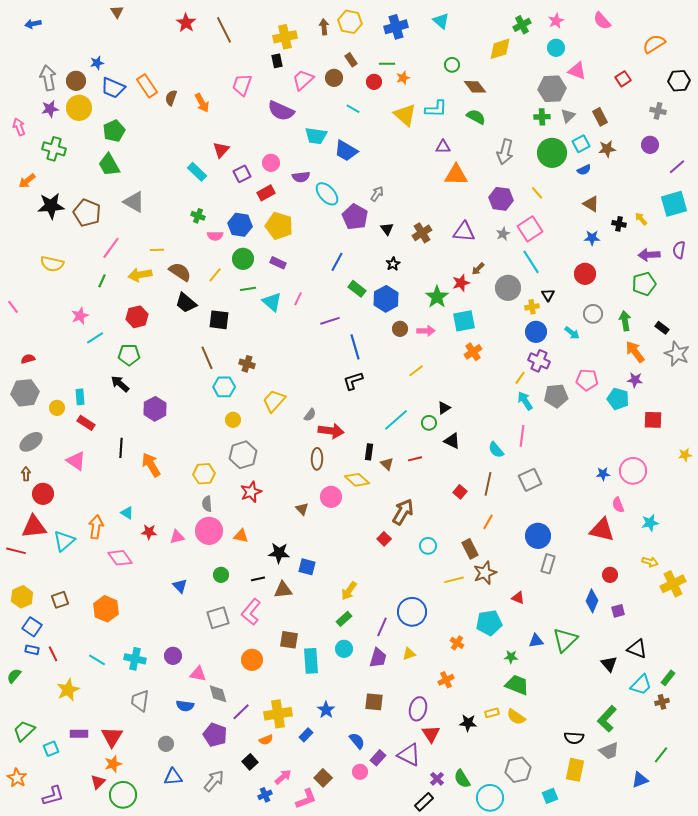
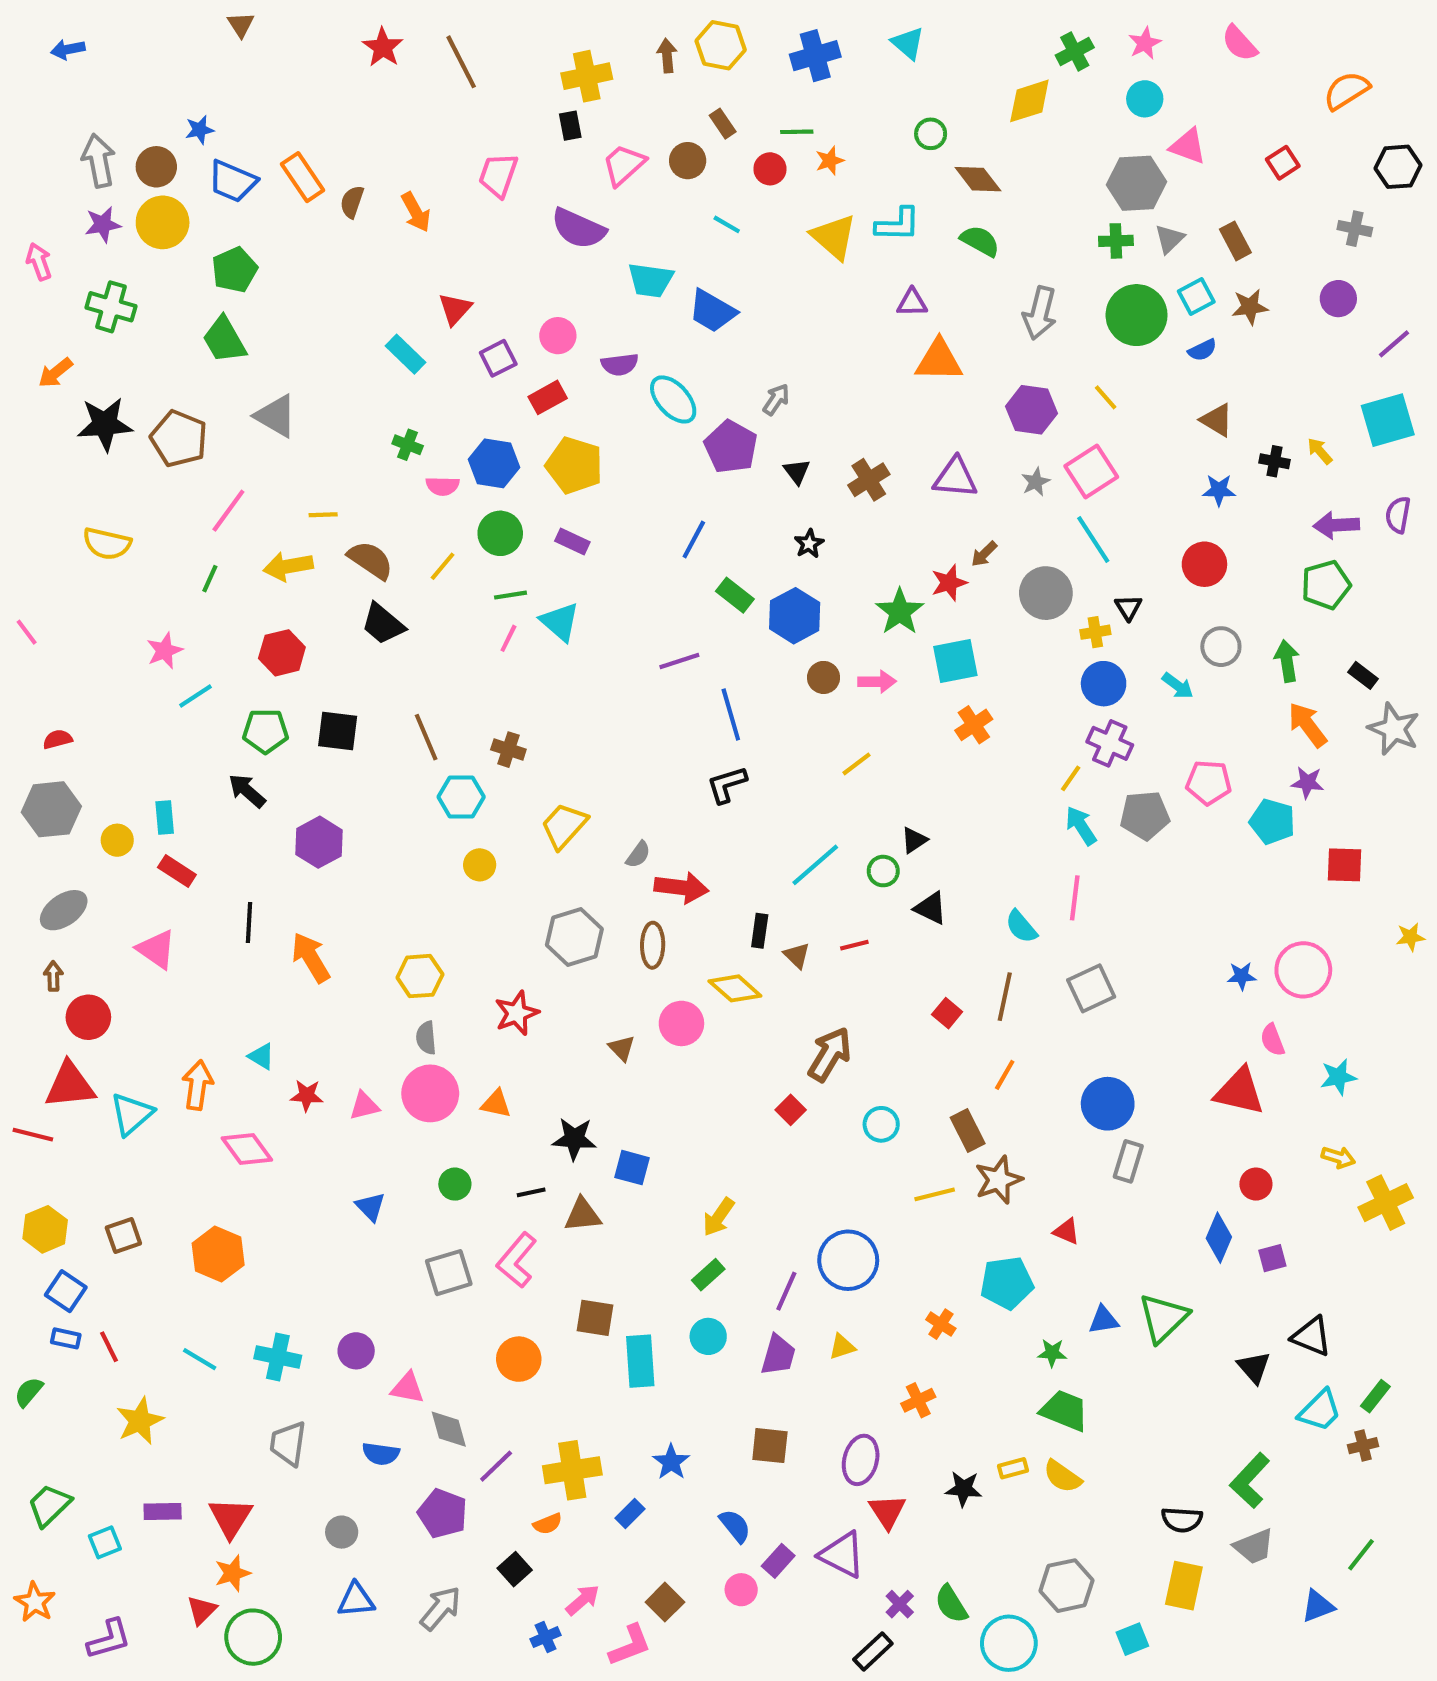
pink line: (298, 299) -> (508, 638), moved
black square: (219, 320) -> (338, 731), moved
gray hexagon: (243, 455) -> (574, 937), moved

